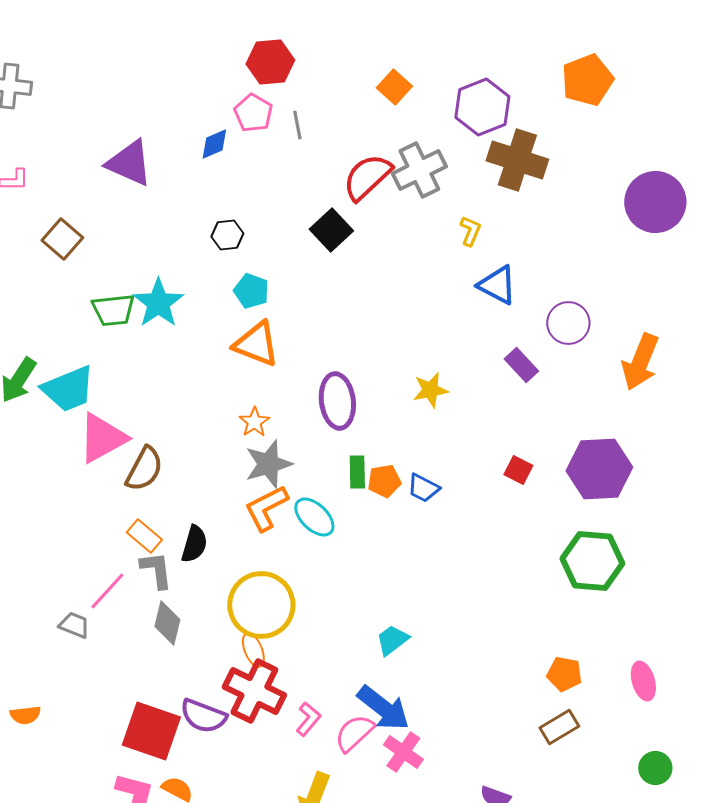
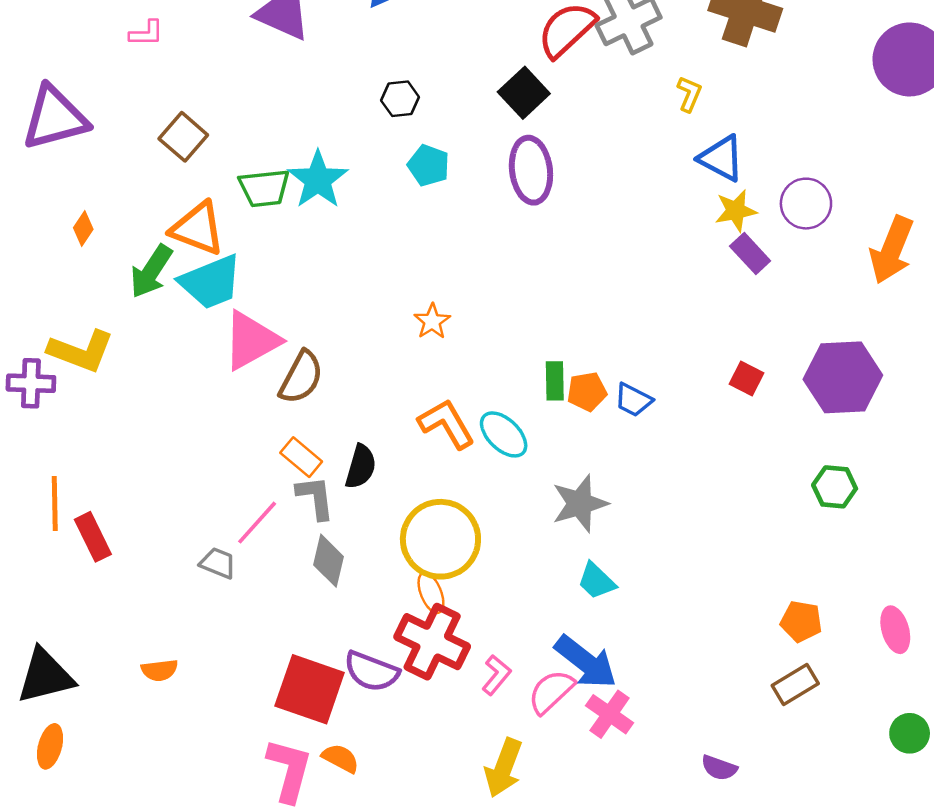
brown square: (62, 239) -> (183, 137), moved
orange triangle: (256, 344) -> (198, 229), moved
yellow star: (430, 390) -> (736, 211), moved
purple ellipse: (337, 401) -> (531, 170), moved
gray star: (268, 464) -> (580, 504), moved
orange L-shape: (266, 508) -> (446, 424), turned 87
green hexagon: (592, 561) -> (835, 487), size x0.6
cyan trapezoid: (392, 640) -> (596, 581), turned -99

